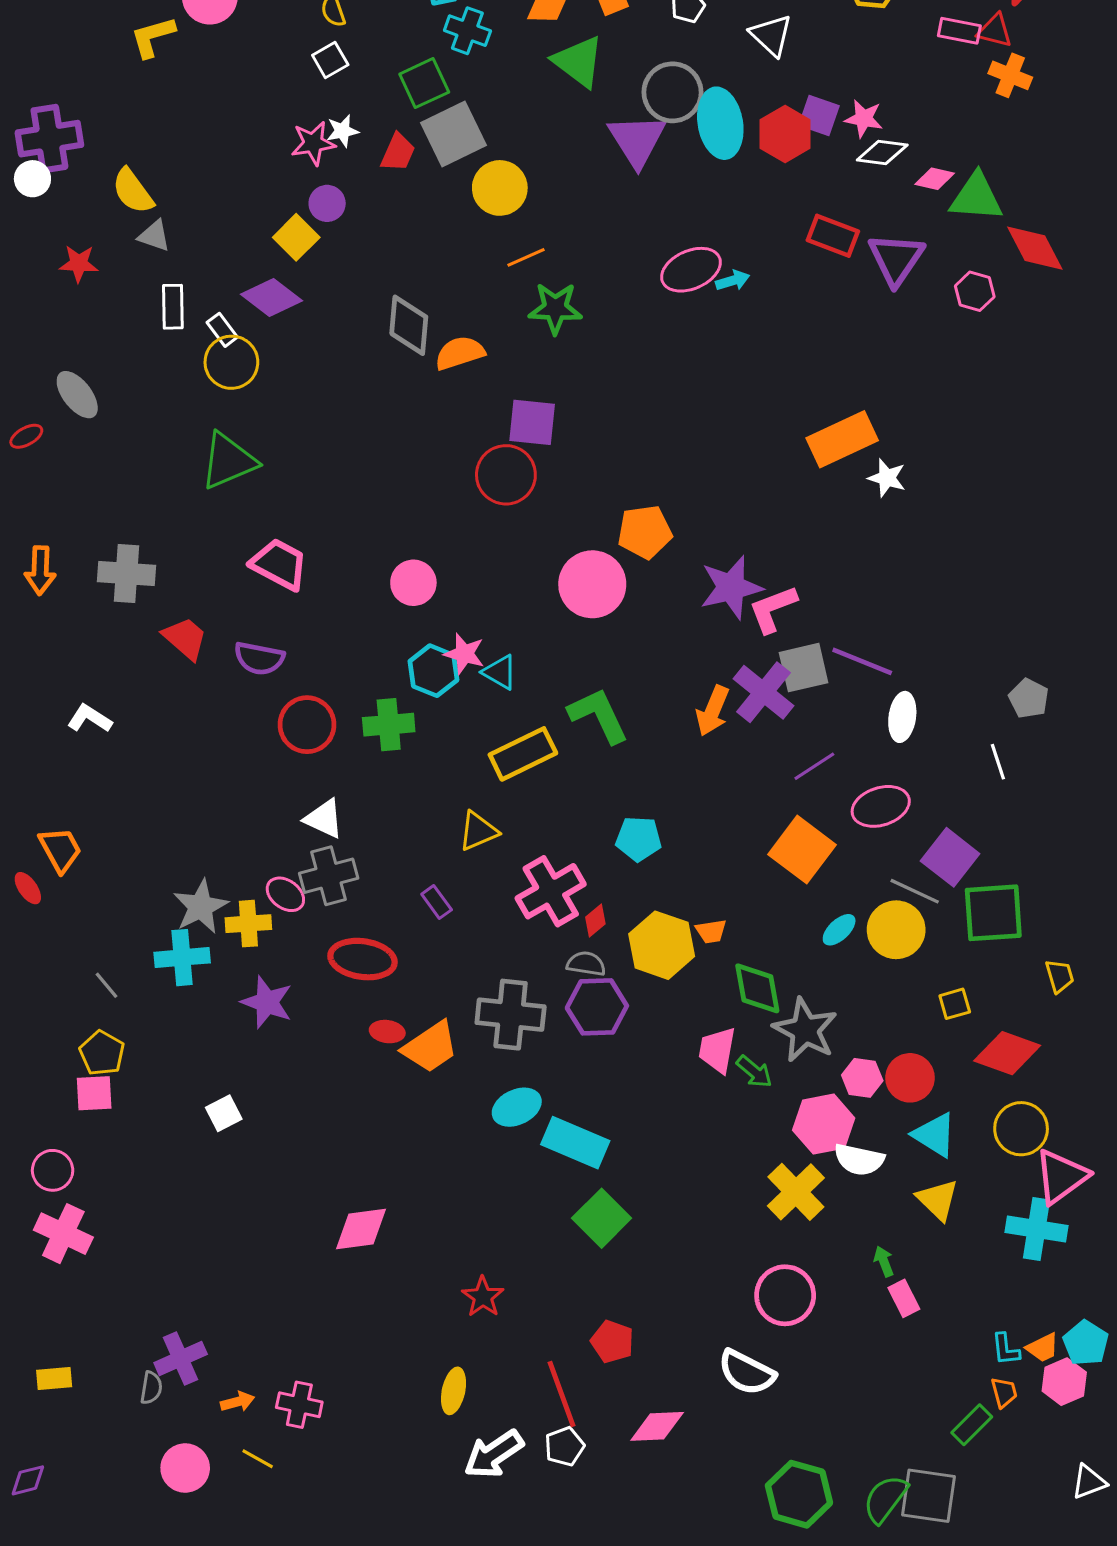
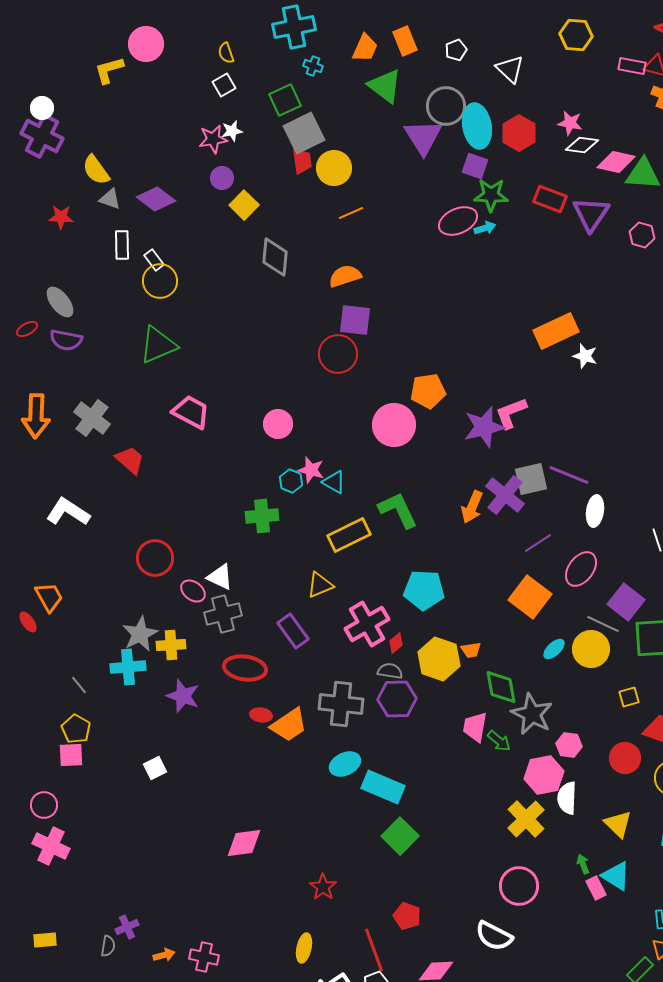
cyan cross: (467, 31) -> (313, 66), size x0.7
purple square: (819, 115) -> (475, 166), moved
purple cross: (49, 139) -> (42, 136), turned 36
red trapezoid: (398, 152) -> (302, 161), moved, turned -32
white circle: (32, 179) -> (42, 108), moved
pink diamond: (935, 179) -> (616, 162), size x1.5
yellow square: (296, 237) -> (244, 205), moved
purple diamond: (272, 297) -> (156, 199), moved
green star: (555, 308) -> (491, 195), moved
orange semicircle: (460, 353) -> (345, 276), moved
orange arrow: (40, 570) -> (36, 416), size x1.4
gray cross: (127, 574) -> (92, 418), turned 33
pink L-shape: (773, 609) -> (511, 413), moved
purple semicircle: (259, 658) -> (66, 340), moved
cyan hexagon: (433, 671) -> (291, 481), size x0.7
white L-shape: (90, 718) -> (68, 512), size x1.5
red circle: (307, 725) -> (155, 558), moved
pink ellipse: (881, 806) -> (581, 569), turned -36
cyan pentagon: (639, 839) -> (424, 590), size x1.4
pink ellipse: (285, 894) -> (193, 591), moved
purple rectangle: (437, 902) -> (293, 631), size x1.6
red circle: (910, 1078) -> (625, 758), moved
cyan triangle: (935, 1135) -> (616, 876), moved
white semicircle: (859, 1160) -> (567, 798), turned 80
purple cross: (181, 1358) -> (127, 927), size x0.7

